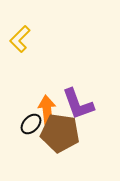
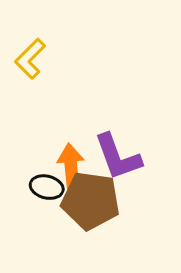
black ellipse: (31, 124) -> (47, 187), turned 60

